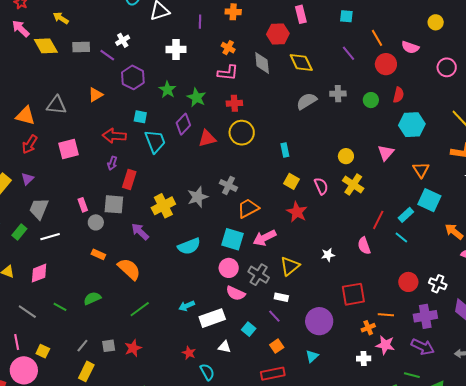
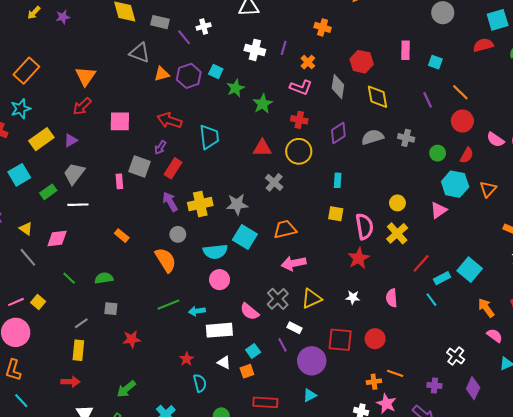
pink rectangle: (301, 14) -> (406, 50), moved
purple line: (200, 22) -> (284, 48), moved
orange line: (377, 38) -> (460, 92), turned -30
pink semicircle: (410, 47) -> (495, 140), moved
purple hexagon: (133, 77) -> (189, 76), moved
gray triangle: (56, 105) -> (140, 53), moved
orange triangle: (25, 116) -> (86, 76), turned 35
cyan square: (140, 117) -> (216, 71), moved
purple diamond: (183, 124) -> (338, 133), moved
cyan hexagon: (412, 125) -> (455, 184), moved
orange triangle: (421, 170) -> (488, 189), moved
yellow square: (291, 181) -> (336, 214), turned -35
gray cross: (228, 185) -> (274, 182), moved
pink semicircle: (321, 186) -> (364, 226), size x1.4
gray square: (114, 204) -> (139, 167), moved
red star: (297, 212) -> (359, 258), moved
red line: (378, 220) -> (421, 263), moved
gray circle: (96, 222) -> (178, 234), moved
purple arrow: (140, 232) -> (170, 202), moved
cyan square: (233, 239) -> (245, 237), moved
pink circle: (229, 268) -> (220, 280), moved
orange semicircle: (129, 269) -> (166, 260), moved
red circle: (408, 282) -> (375, 339), moved
red square: (353, 294) -> (340, 340), moved
green line: (140, 309) -> (168, 305), moved
gray line: (27, 312) -> (28, 257), moved
purple cross: (425, 316) -> (434, 385), size x0.6
purple circle: (319, 321) -> (312, 361), moved
pink line: (17, 342) -> (16, 302), turned 63
gray square: (109, 346) -> (111, 309), moved
orange square: (277, 346) -> (247, 371), moved
yellow square: (43, 351) -> (38, 302), moved
yellow rectangle: (86, 371) -> (78, 350), turned -36

